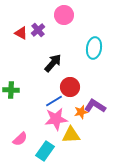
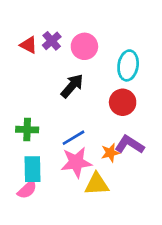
pink circle: (64, 15) -> (84, 46), moved
red circle: (70, 87) -> (123, 102), moved
green cross: (11, 90) -> (27, 130), moved
cyan rectangle: (45, 151) -> (33, 169), moved, turned -36

